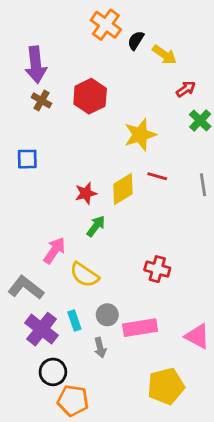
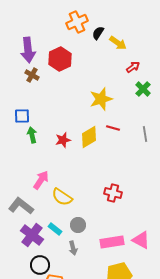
orange cross: (106, 25) -> (77, 22), turned 30
red hexagon: (90, 96) -> (60, 59), moved
green arrow: (96, 226) -> (32, 135), moved, turned -49
cyan rectangle: (74, 320) -> (55, 229), turned -32
pink rectangle: (140, 328) -> (112, 242), moved

